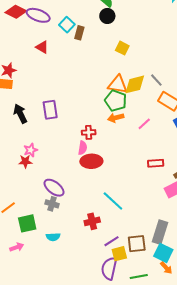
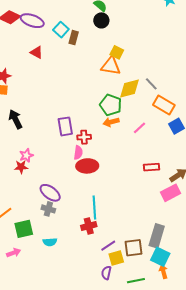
orange triangle: (118, 84) -> (111, 66), moved
purple rectangle: (50, 110) -> (65, 126), moved
cyan line: (113, 201) -> (94, 208), moved, turned 45
purple semicircle: (109, 268) -> (106, 273), size x0.6
orange arrow: (166, 268) -> (163, 272), turned -152

